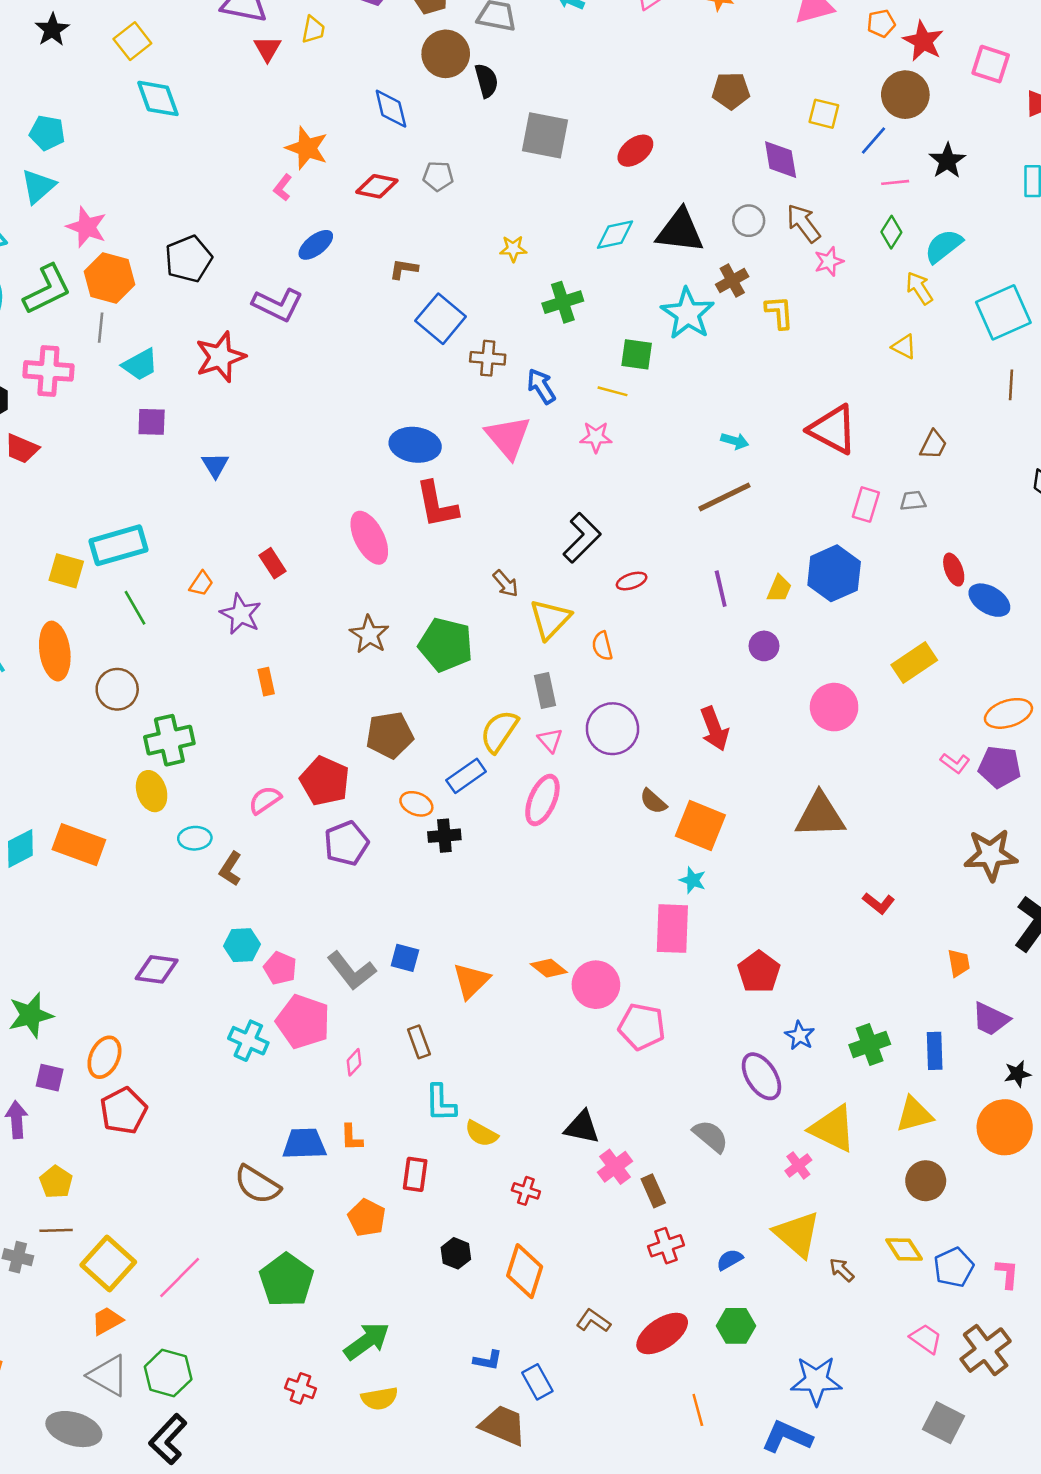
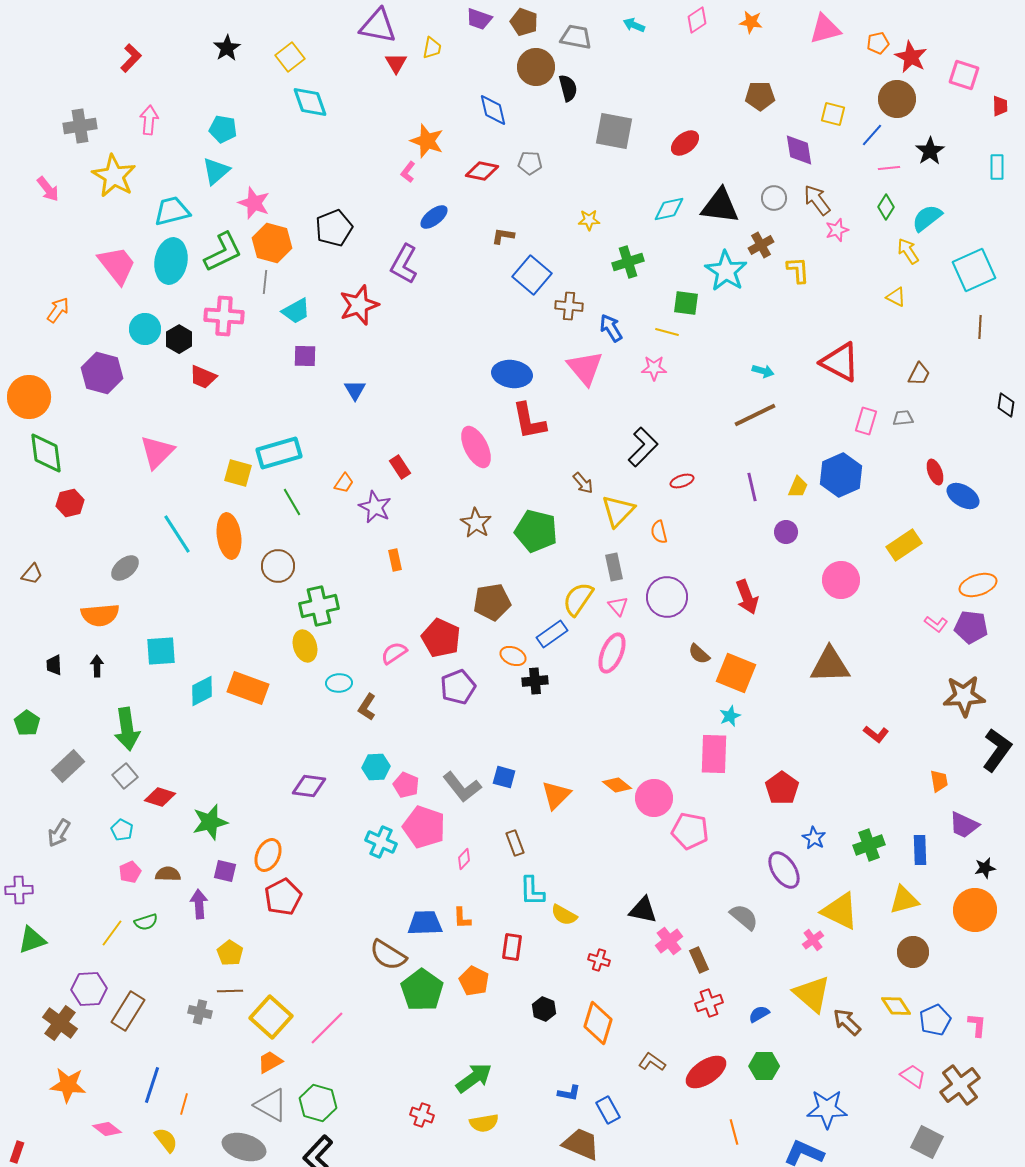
purple L-shape: (278, 305) -> (404, 264), turned 93
cyan star: (693, 880) -> (730, 716), turned 30
brown arrow: (842, 1270) -> (847, 1022), size x1.4
green pentagon: (287, 1280) -> (422, 990), moved

